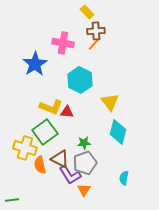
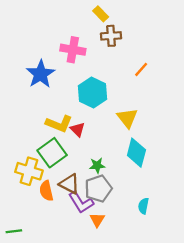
orange line: (94, 44) -> (141, 69), moved
red triangle: (67, 112) -> (77, 130), turned 40

